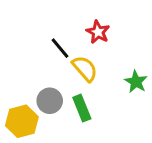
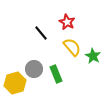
yellow semicircle: (85, 69) -> (72, 47), moved

